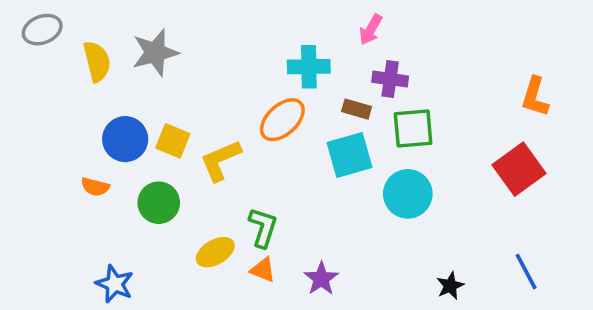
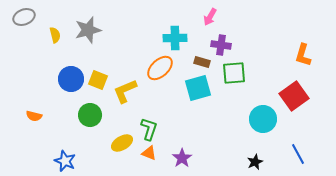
yellow semicircle: (97, 61) -> (55, 35), size x0.7
orange semicircle: (95, 187) -> (34, 116), moved
cyan circle: (408, 194) -> (263, 119), moved

